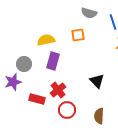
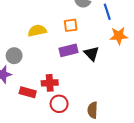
purple rectangle: (53, 61) -> (69, 50), moved, turned 60
black triangle: (97, 81) -> (92, 54), moved
red cross: (58, 90) -> (50, 83), turned 35

